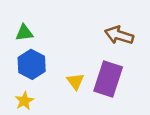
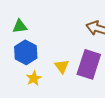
yellow star: (24, 101) -> (34, 78), moved

